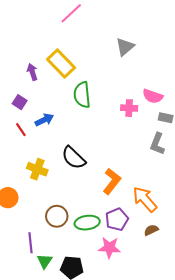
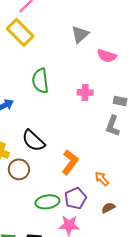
yellow rectangle: (61, 64) -> (20, 32), moved
pink semicircle: (153, 96) -> (107, 56), moved
orange arrow: (145, 199) -> (102, 179), size x0.6
brown circle: (57, 216) -> (19, 169), moved

